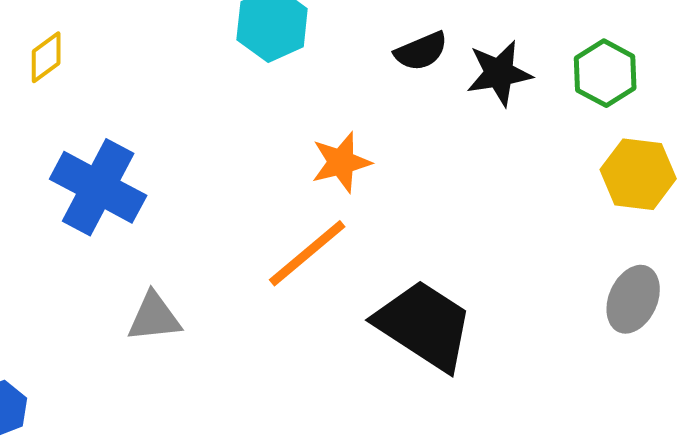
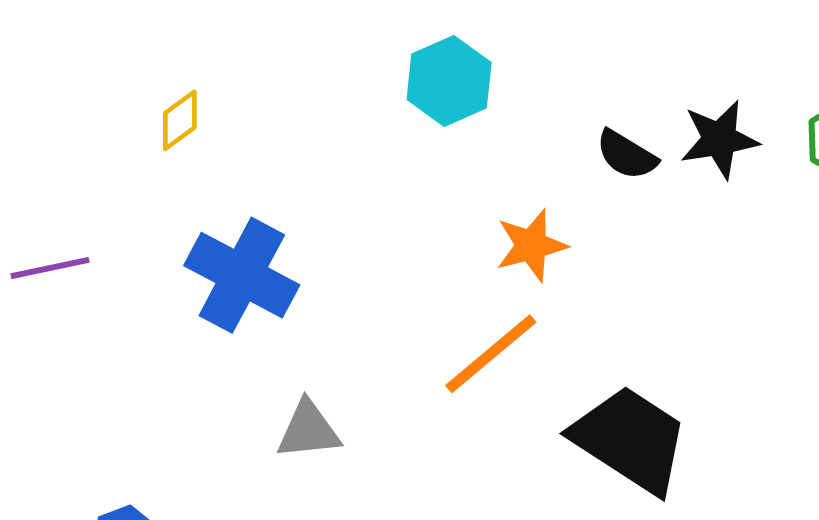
black semicircle: (421, 51) -> (627, 155), moved, turned 54

